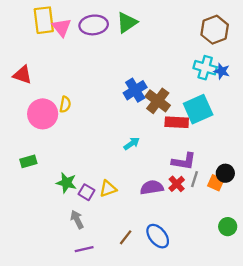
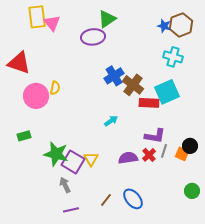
purple ellipse: (94, 25) -> (93, 37), moved
blue star: (222, 71) -> (164, 26), moved
red triangle: (22, 75) -> (19, 63), size x1.4
green star: (66, 183) -> (56, 154), size x1.4
yellow triangle: (108, 189) -> (91, 159), turned -42
purple square: (87, 192) -> (73, 162), size x1.6

